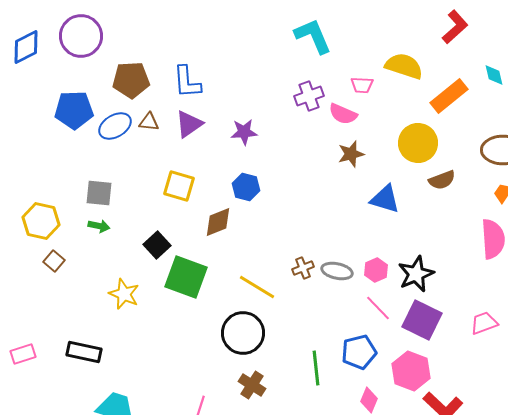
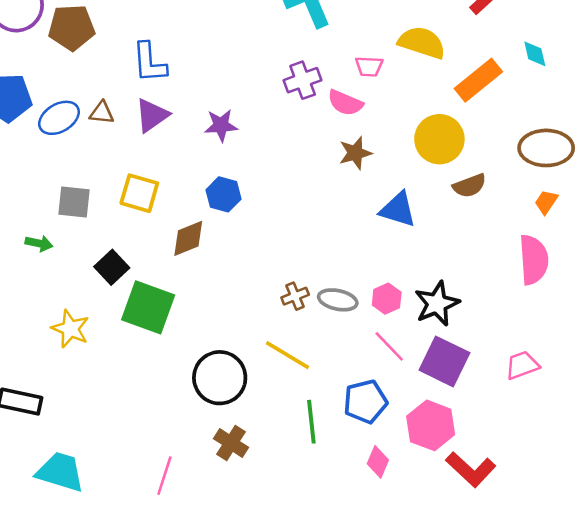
brown pentagon: (131, 80) -> (72, 27), moved
gray square: (99, 193) -> (74, 202), moved
yellow line: (257, 287) -> (287, 355), moved

